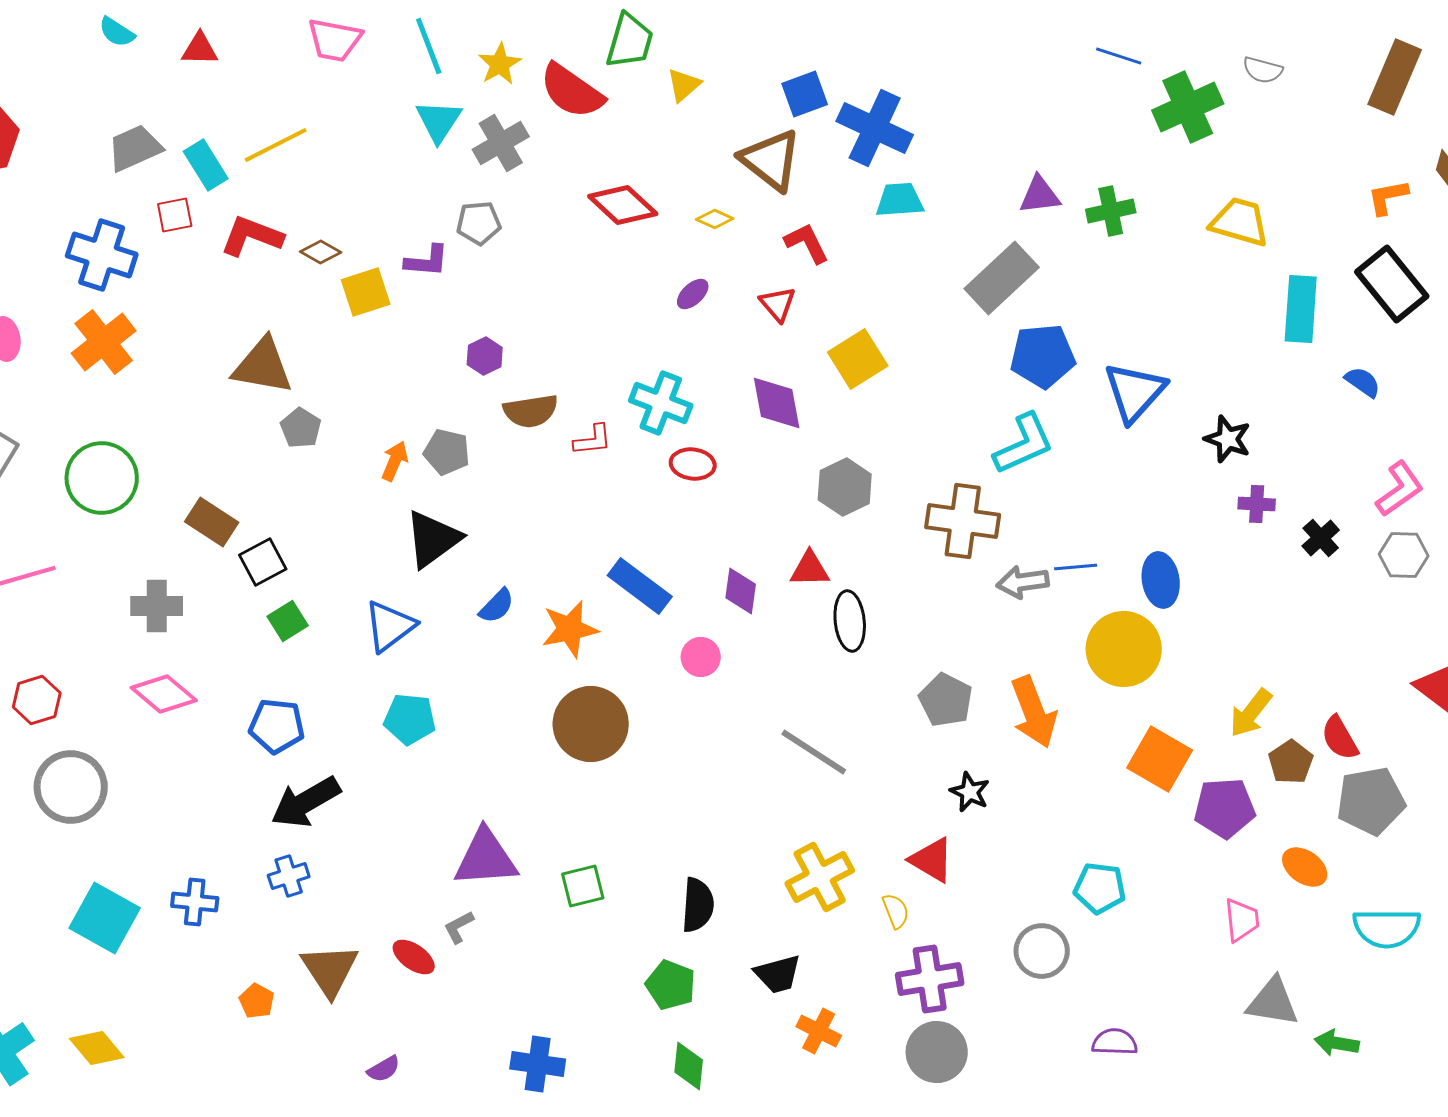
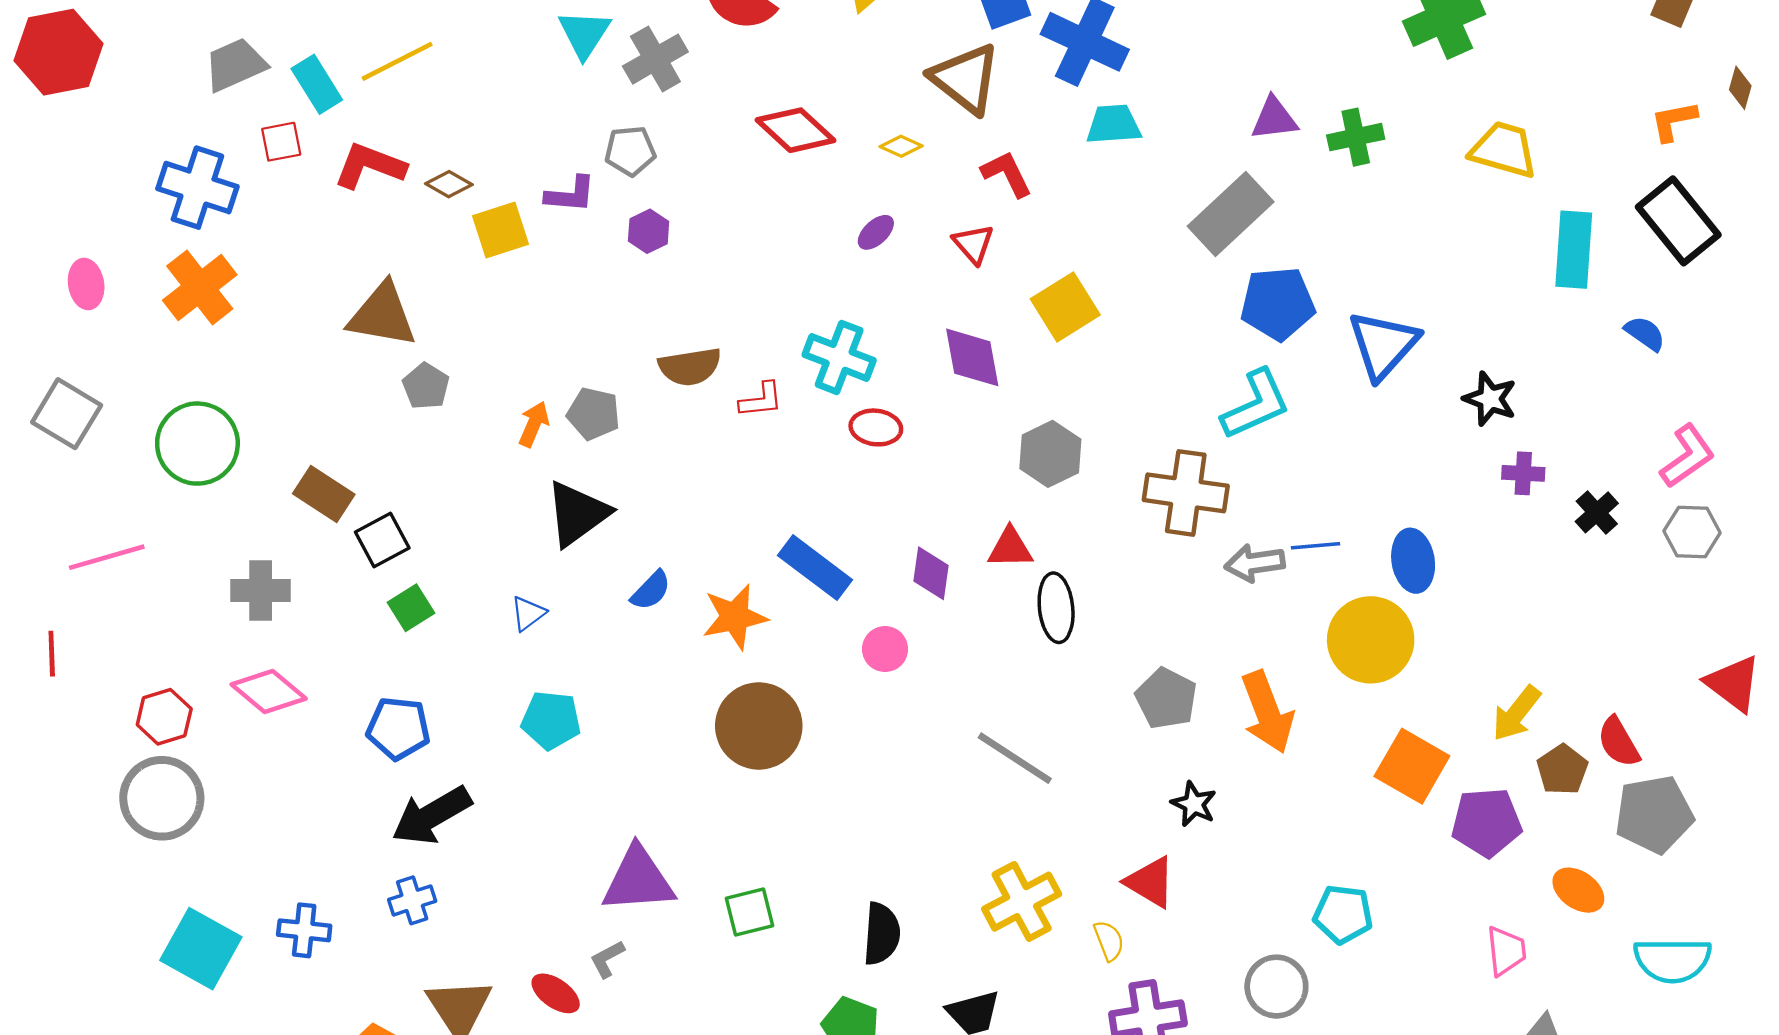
purple hexagon: (485, 356) -> (649, 231), moved
blue triangle: (390, 626) -> (528, 613), size x0.6
red hexagon: (37, 700) -> (164, 717), moved

